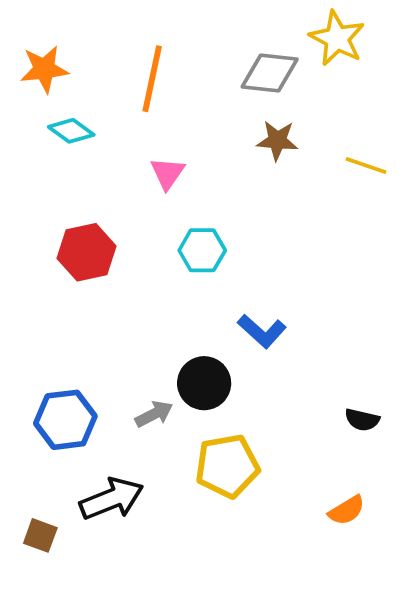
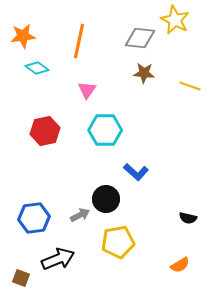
cyan hexagon: (202, 250) -> (105, 130), size x1.4

